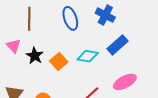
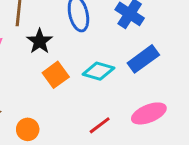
black star: (35, 56) -> (40, 41), moved

